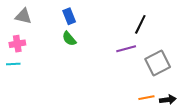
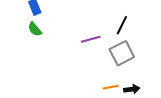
black line: (140, 24) -> (122, 25), moved

